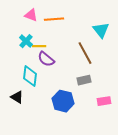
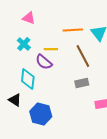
orange line: (54, 19) -> (73, 30), moved
yellow line: (39, 46) -> (51, 49), moved
blue hexagon: (63, 101) -> (41, 114), moved

